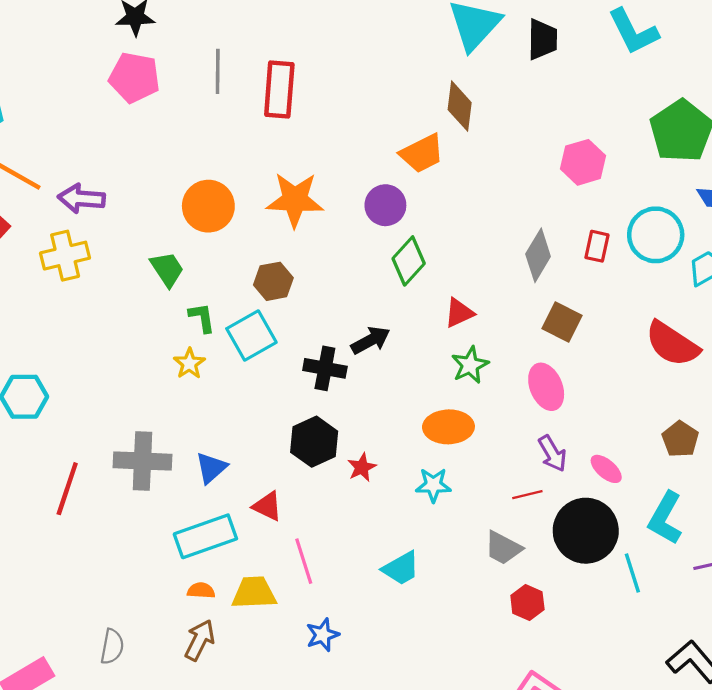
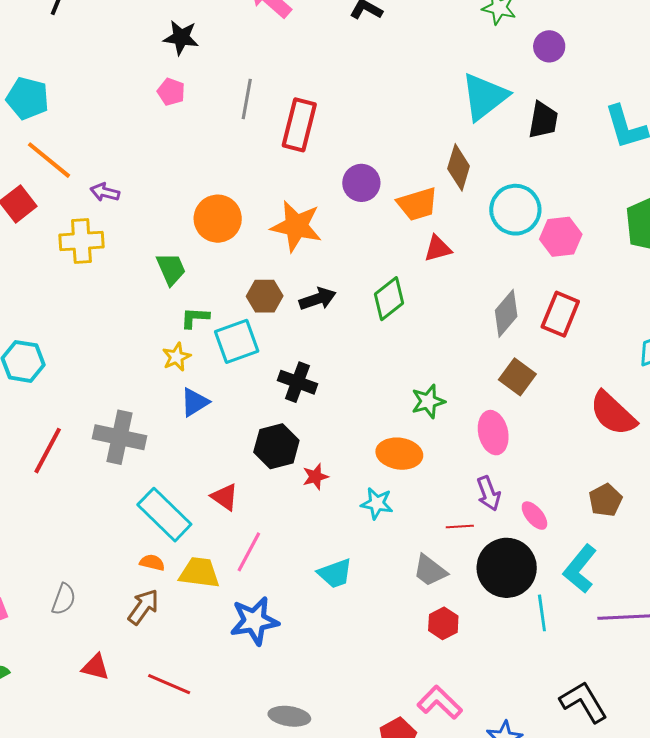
pink pentagon: (134, 78) -> (171, 92), size x0.6
purple arrow: (81, 198) -> (105, 192), size x0.7
purple circle: (385, 205) -> (361, 183), moved
cyan circle: (656, 235) -> (515, 210), moved
red rectangle: (597, 246) -> (560, 314), size x1.5
red triangle: (459, 313) -> (438, 249), moved
green L-shape: (202, 318) -> (195, 318), turned -88
black arrow: (371, 340) -> (318, 299), moved
blue triangle: (211, 468) -> (195, 402), moved
cyan rectangle: (205, 536) -> (164, 515), turned 54
pink line: (304, 561) -> (249, 552), turned 36
blue star: (323, 635) -> (254, 621), size x1.6

